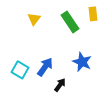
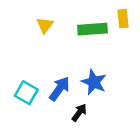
green rectangle: (70, 22) -> (93, 29), turned -60
blue star: (82, 62) -> (94, 82), moved

